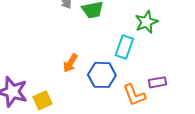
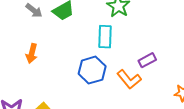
orange arrow: (70, 63) -> (32, 53), moved

